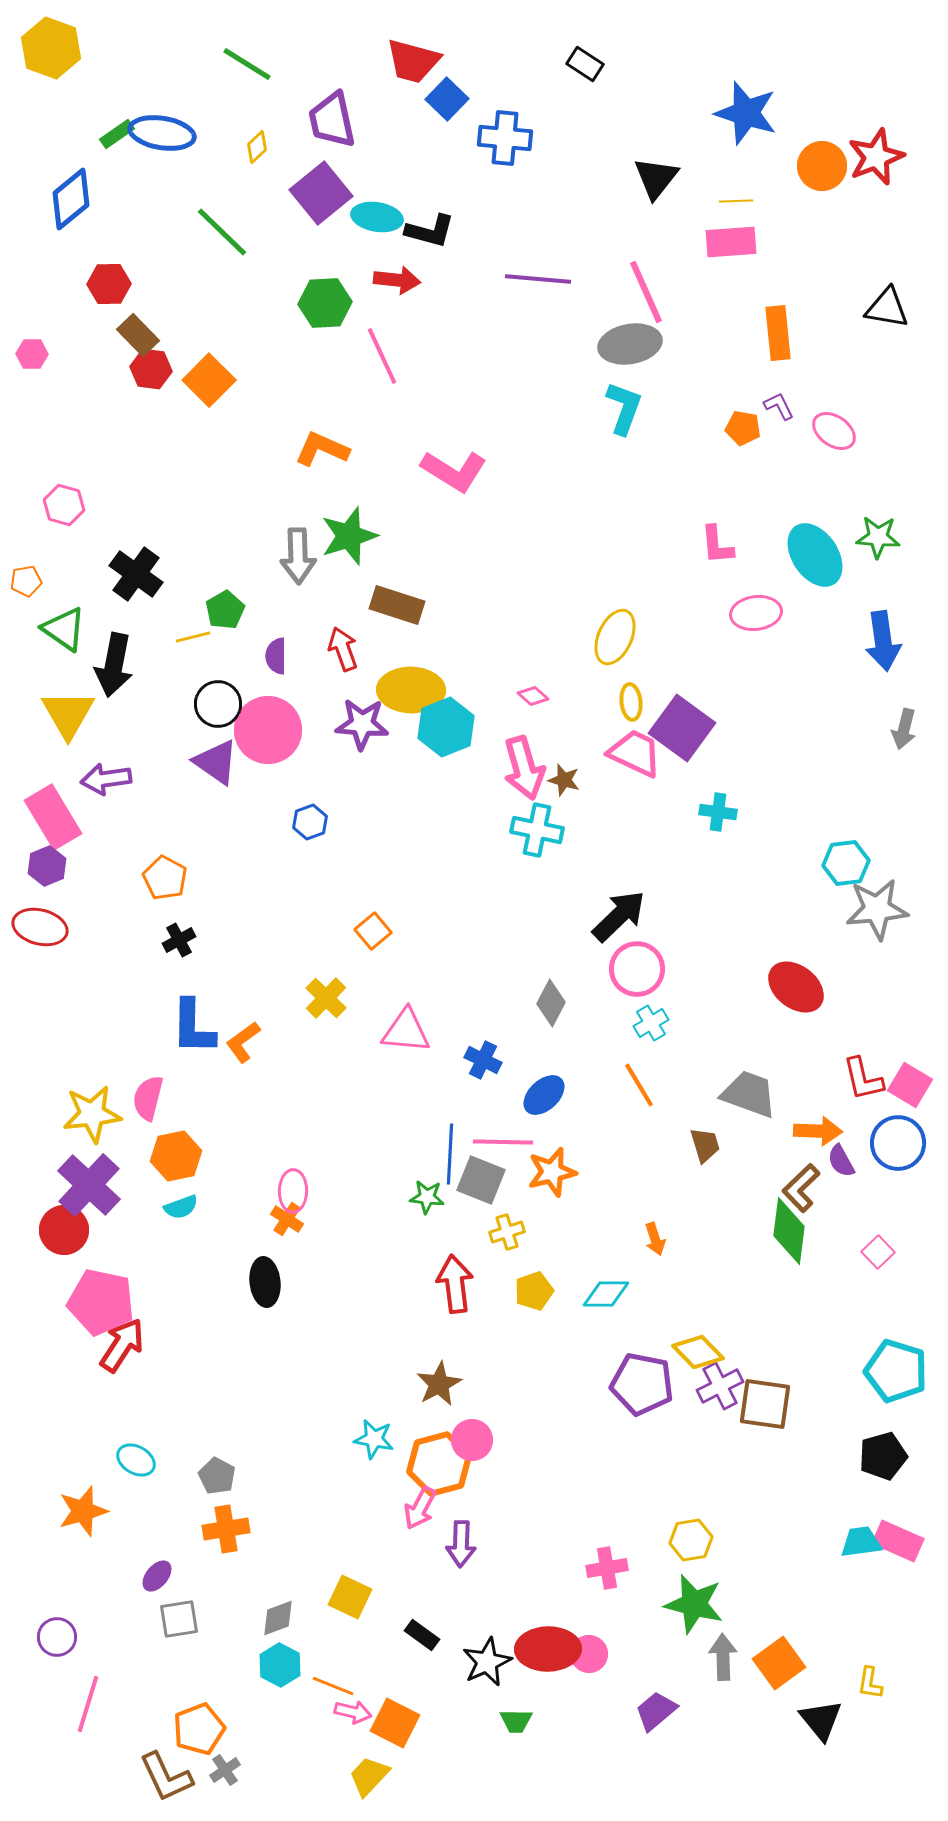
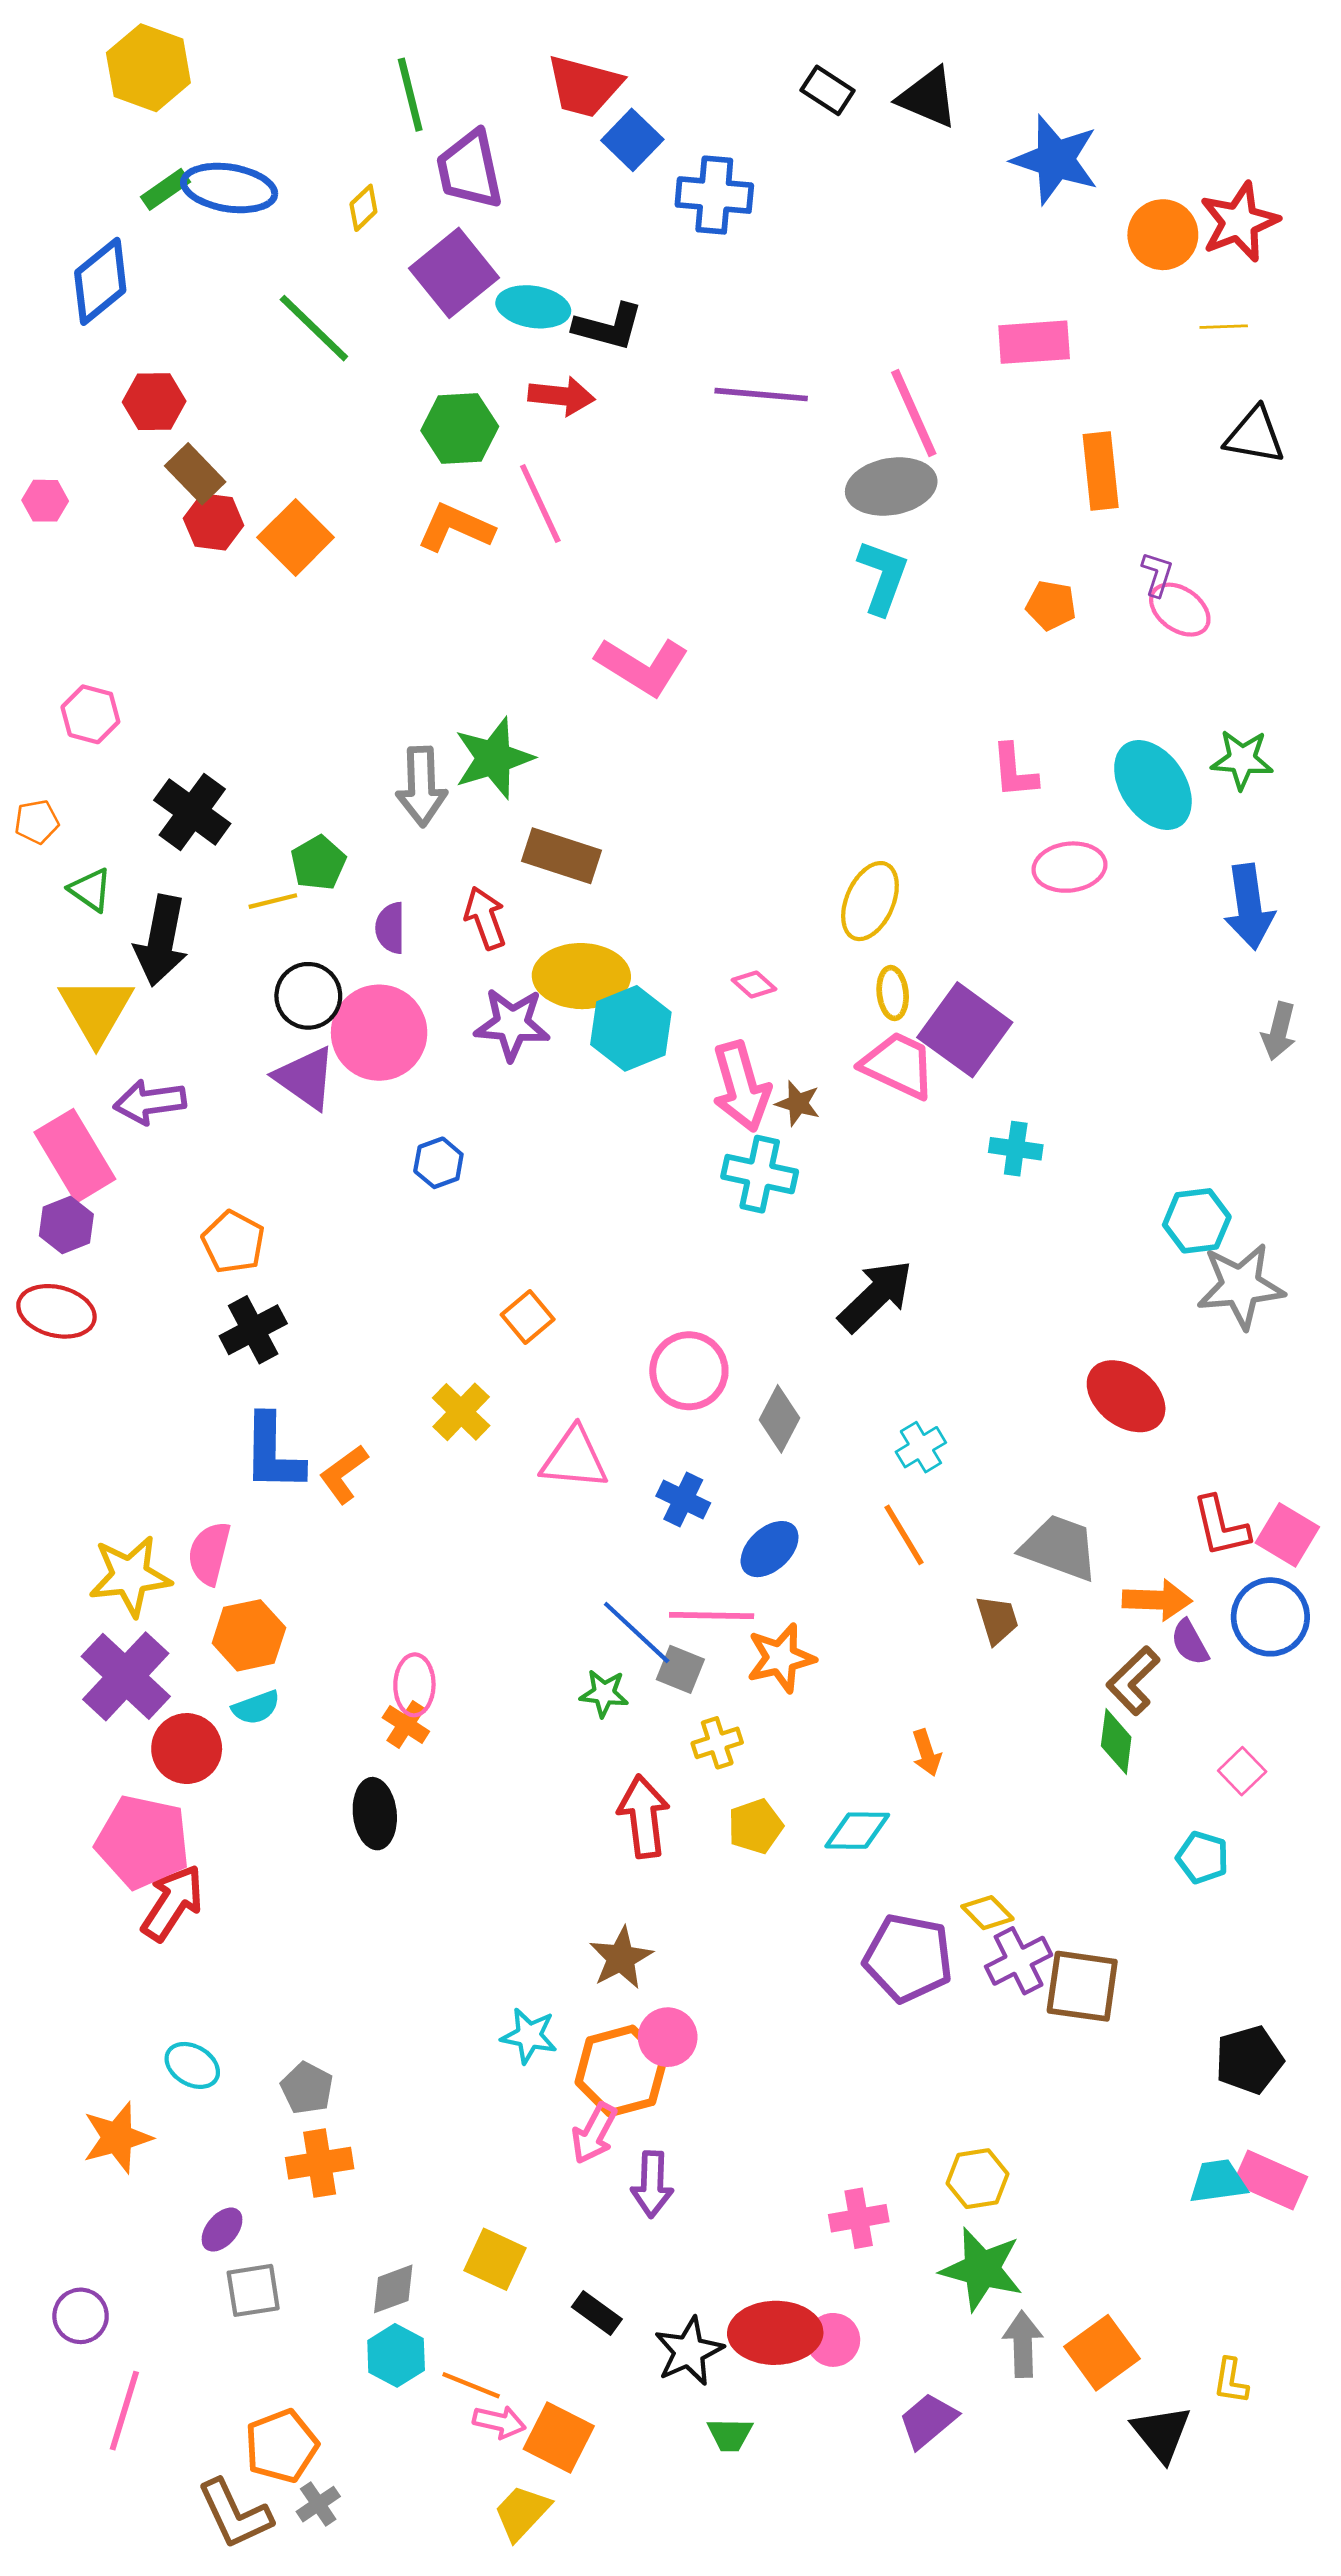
yellow hexagon: (51, 48) -> (148, 68), moved
green line: (247, 64) -> (410, 95), moved, turned 44
black triangle: (656, 178) -> (928, 97), moved, turned -45
yellow line: (736, 201) -> (1224, 327), moved
purple L-shape: (779, 406) -> (1157, 574), moved, turned 44
orange L-shape: (322, 449) -> (455, 528), moved
green triangle: (64, 629) -> (90, 890), size x0.7
black cross: (179, 940) -> (253, 1330), size x1.4
pink circle: (637, 969) -> (689, 1371), moved
blue line: (450, 1154) -> (637, 1633), turned -50
gray square: (481, 1180) -> (680, 1669), size x0.7
red circle: (64, 1230) -> (187, 1749), moved
green diamond: (789, 1231) -> (1116, 1741), size x0.7
yellow diamond: (698, 1352) -> (987, 1913), size x0.7
cyan pentagon: (896, 1371) -> (1202, 1857), moved, size x0.6

